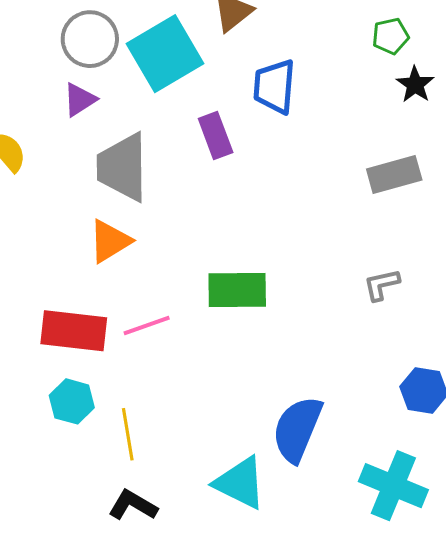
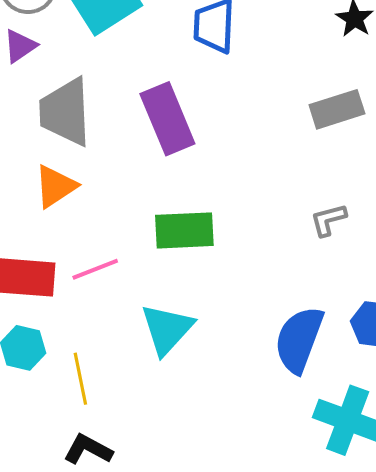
purple rectangle: (216, 135) -> (167, 119), moved, size x1.5
blue semicircle: (297, 429) -> (299, 340), moved
cyan triangle: (240, 483) -> (167, 329), moved, turned 48

